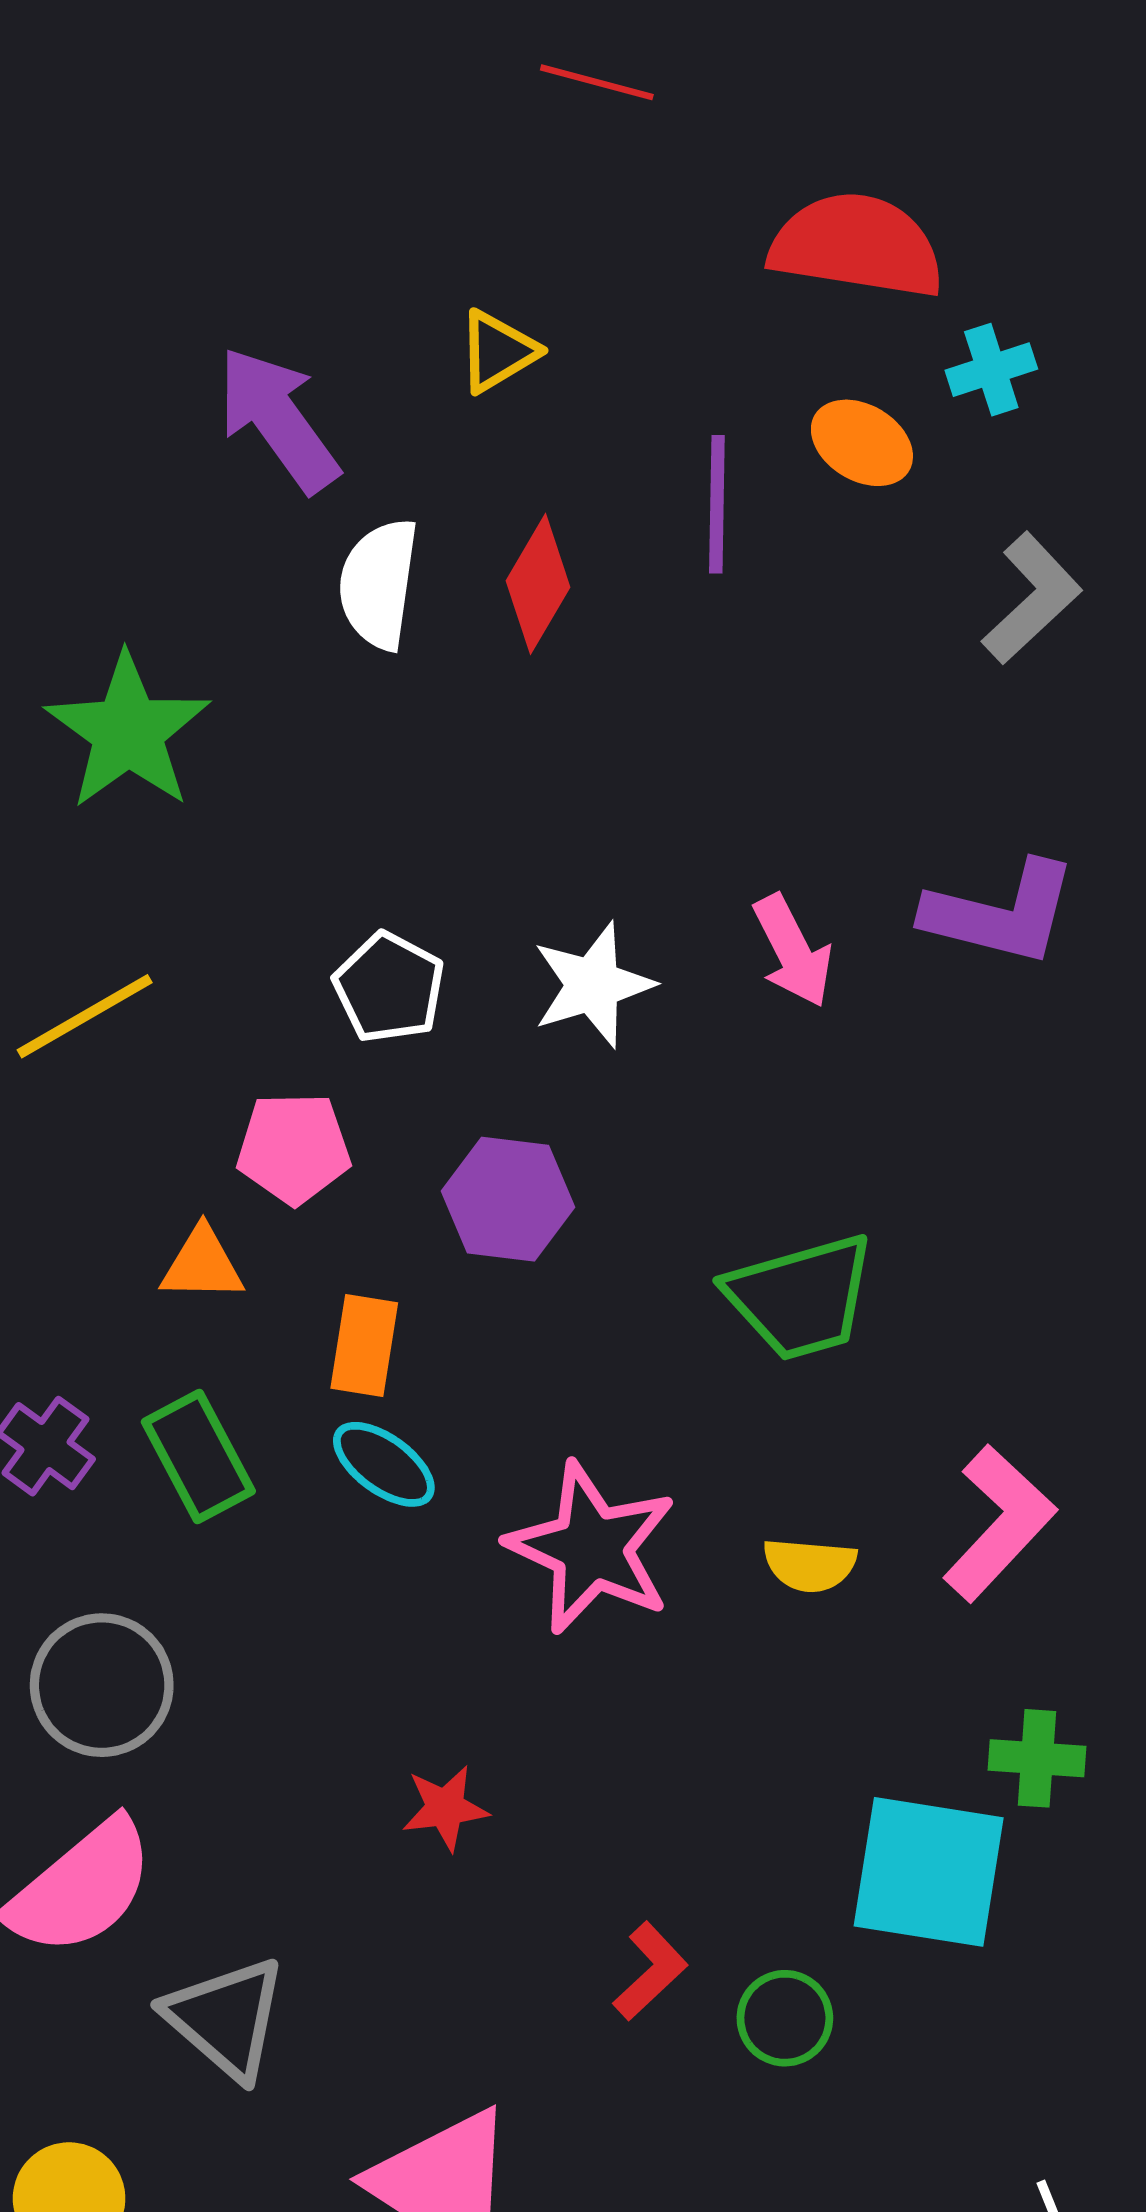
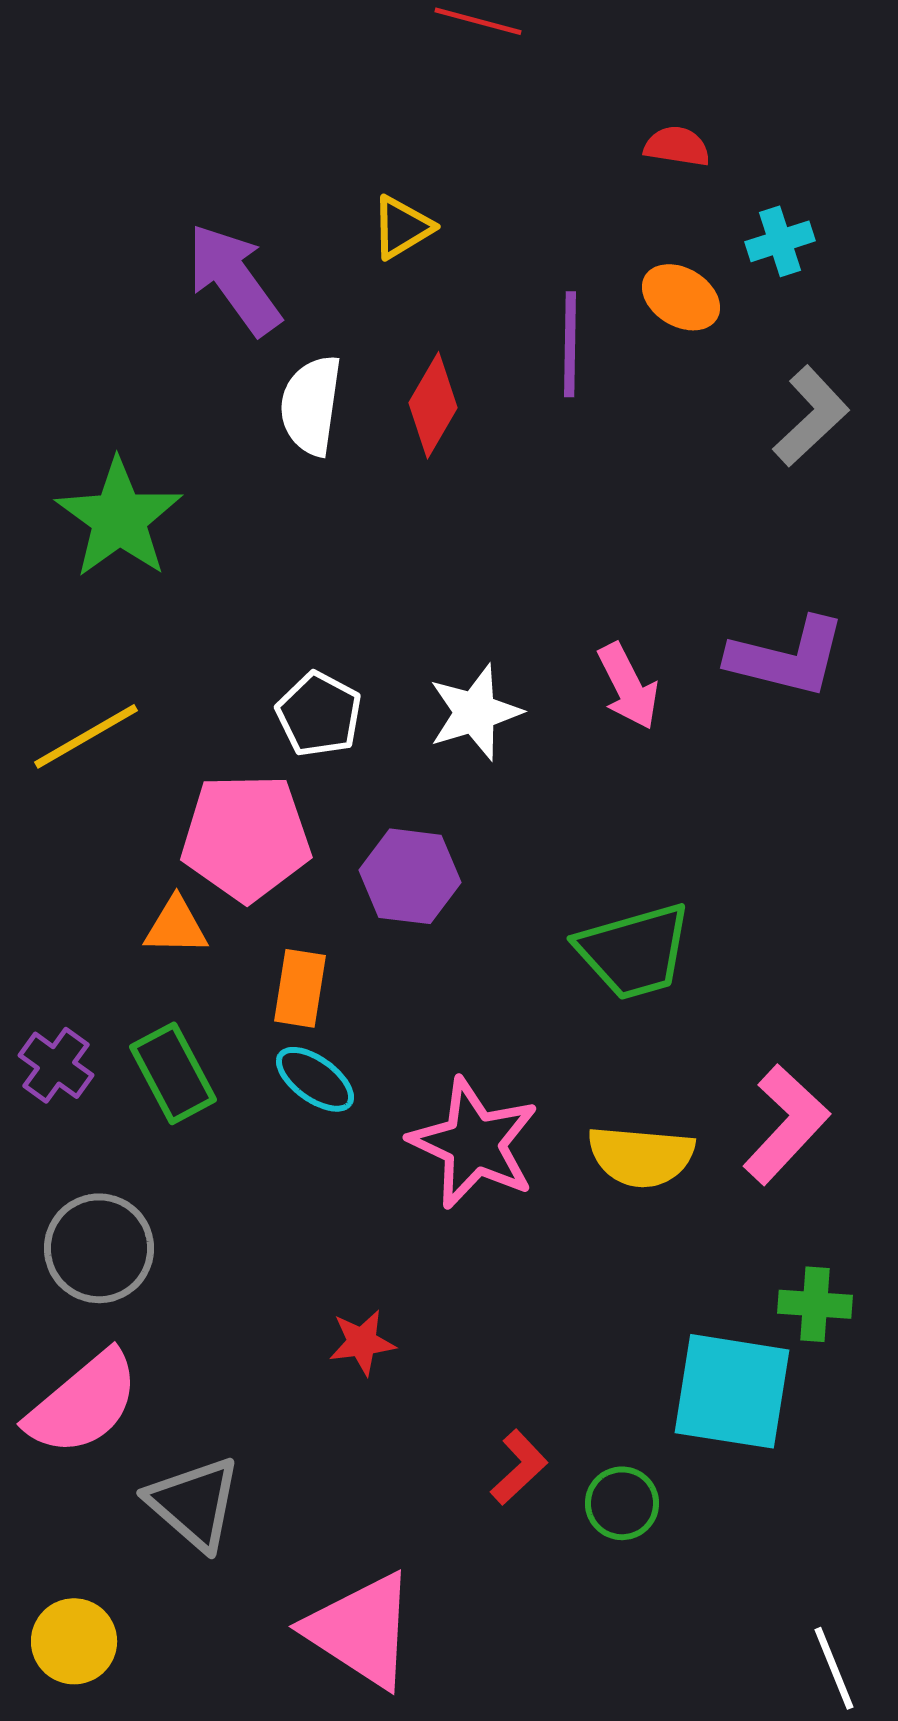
red semicircle: (857, 246) -> (677, 146), size x0.5
pink pentagon: (294, 1148) -> (246, 837), size x1.5
yellow semicircle: (810, 1565) -> (641, 1156), size x1.5

